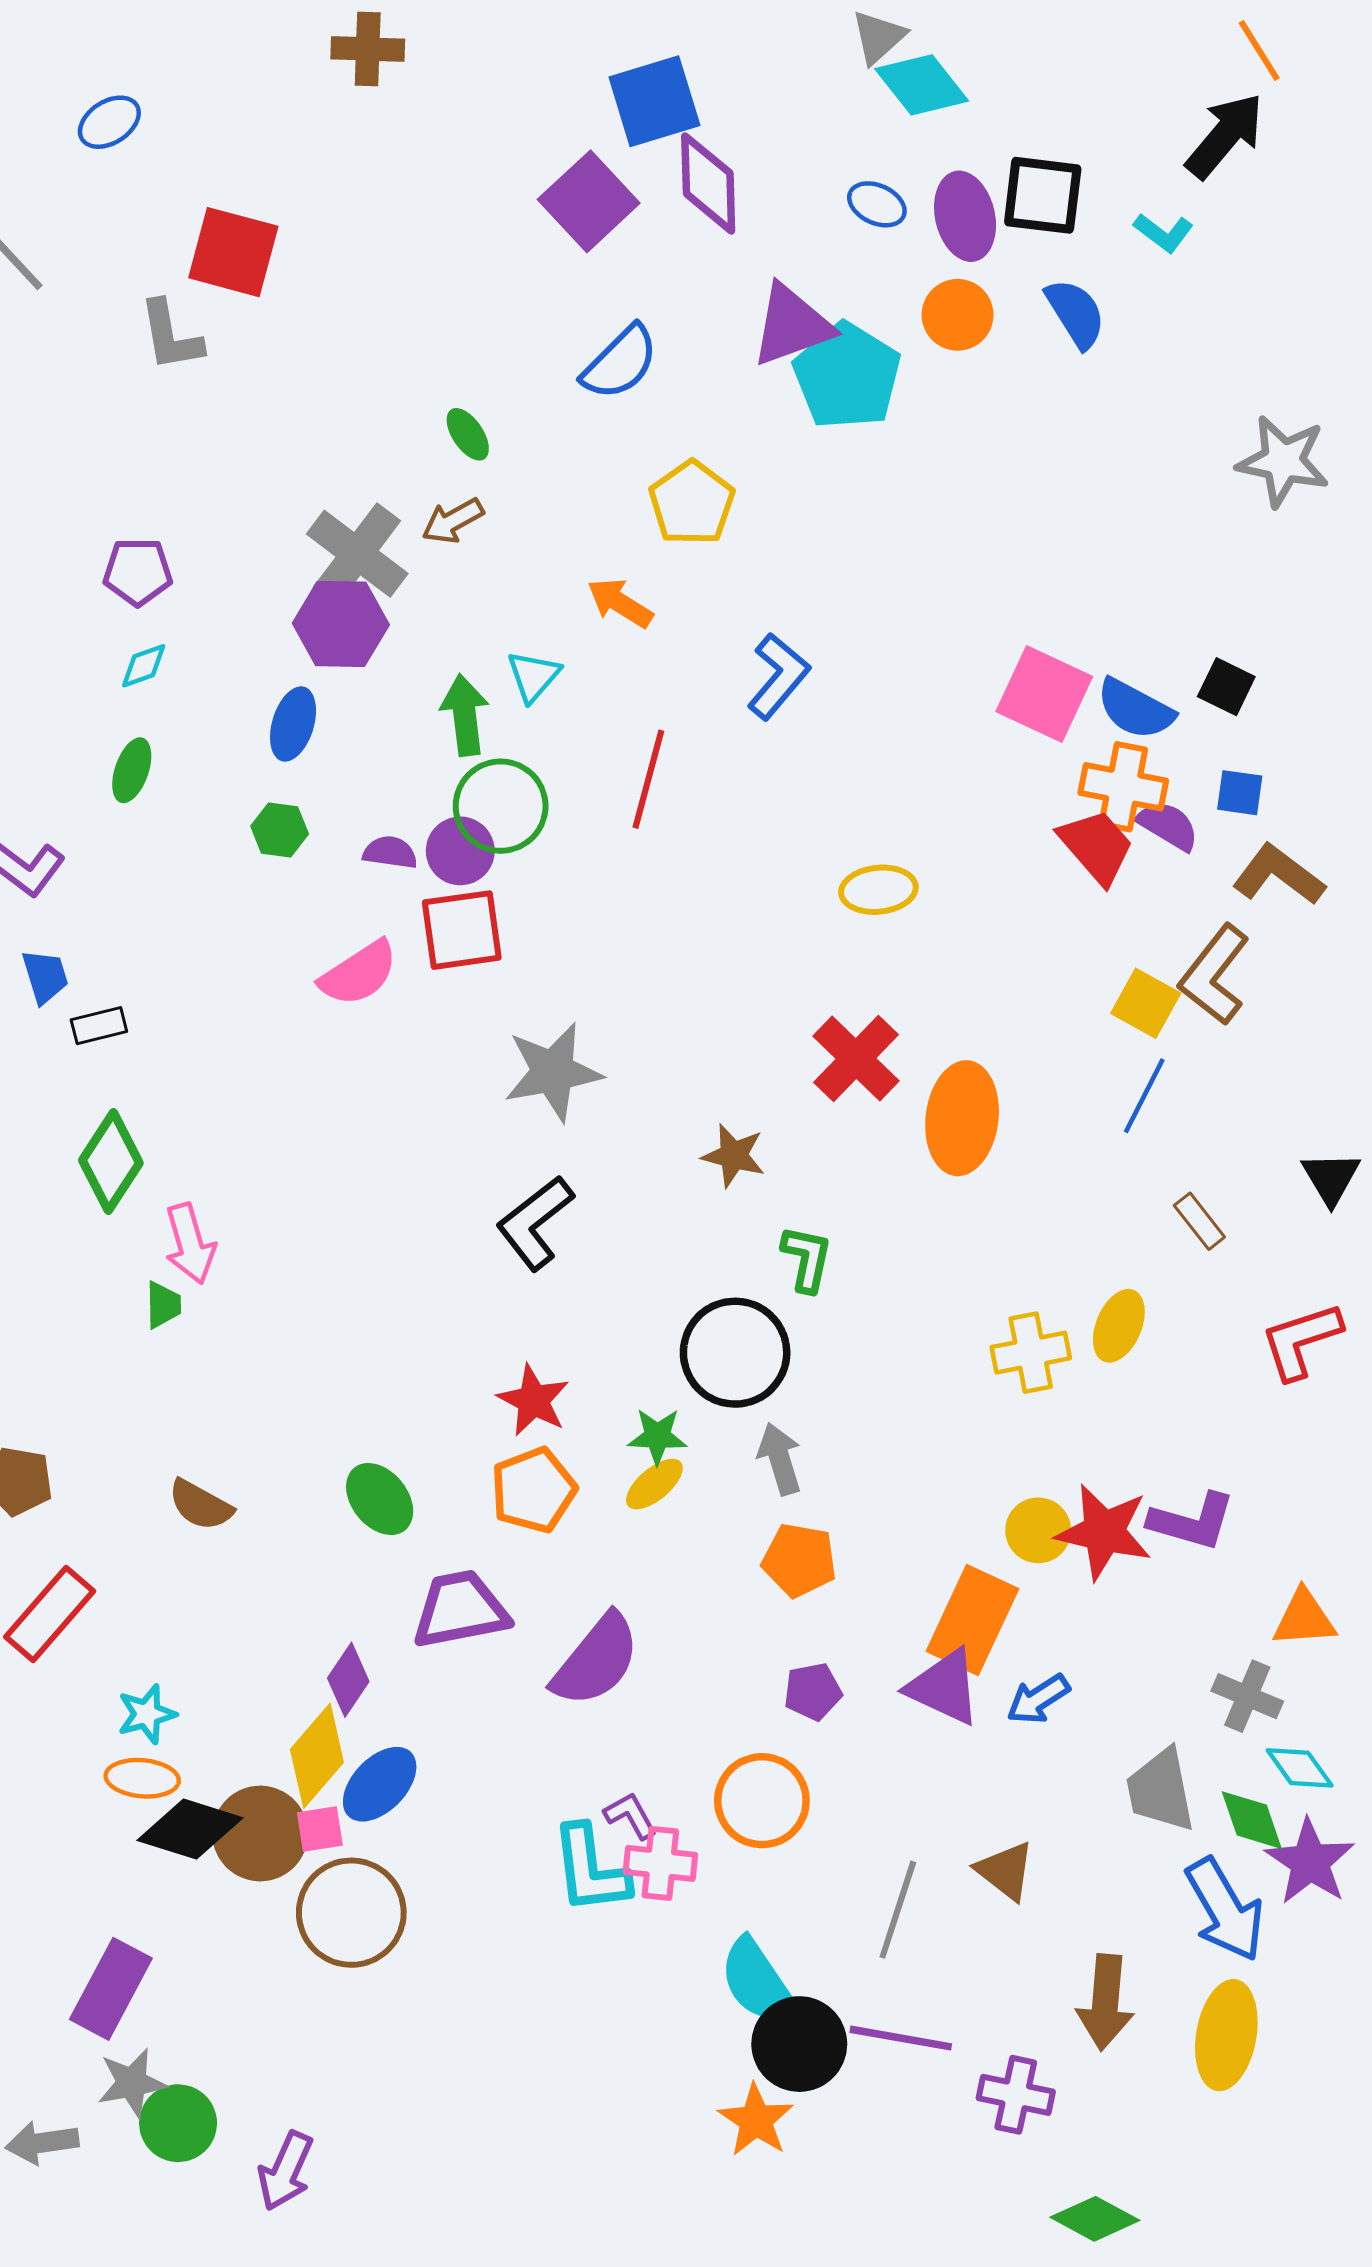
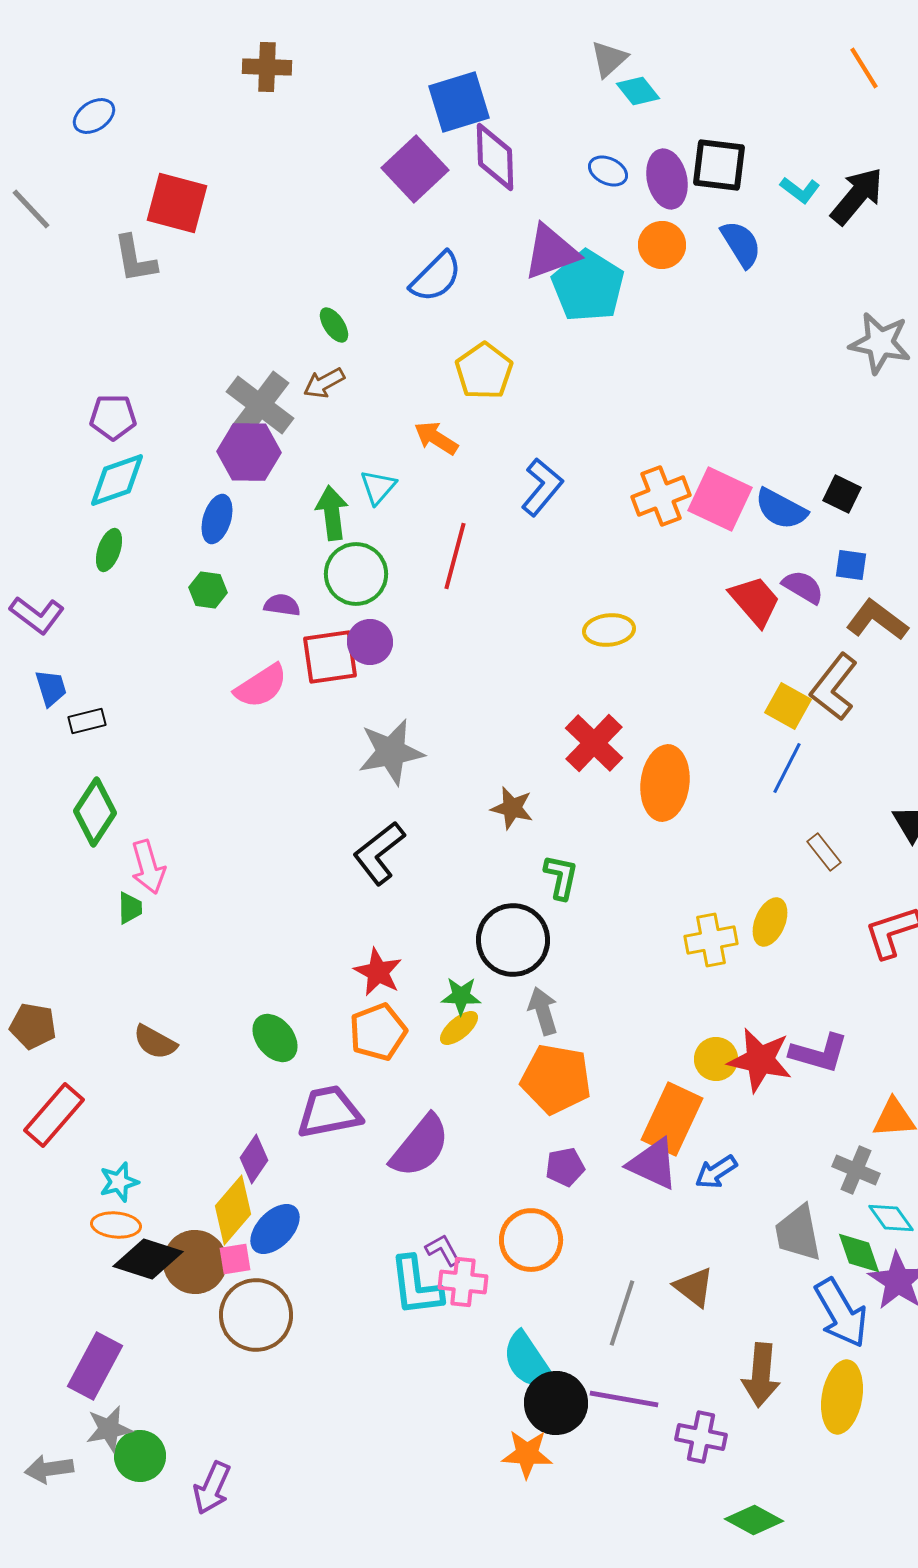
cyan diamond: (922, 85) -> (638, 91), size x0.7
black arrow: (1225, 136) -> (857, 196), moved
cyan diamond: (144, 666) -> (117, 480), size x1.8
orange cross: (1123, 787) -> (661, 496), moved, turned -32
purple circle: (460, 851) -> (370, 642), moved
orange pentagon: (799, 1560) -> (556, 1079), size x1.4
orange star: (756, 2120) -> (527, 1454), turned -30

